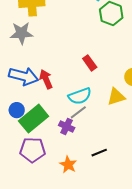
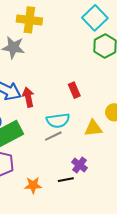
purple cross: (67, 127) -> (79, 165), moved
orange star: (68, 165) -> (33, 185), turned 30

